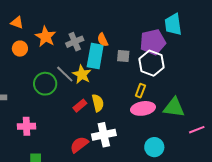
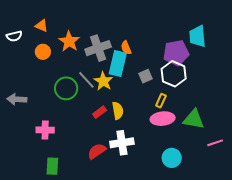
gray cross: (75, 42) -> (98, 48), size x1.4
gray square: (123, 56) -> (145, 76), moved, turned -32

